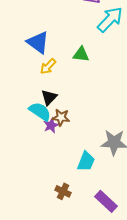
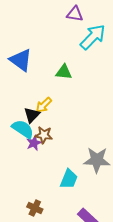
yellow arrow: (48, 66) -> (44, 105), moved
brown cross: (63, 191) -> (35, 208), moved

